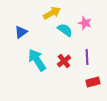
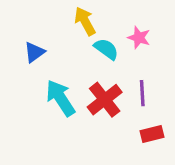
yellow arrow: (52, 13) -> (85, 21), turned -90
red cross: (64, 61) -> (105, 100), size x1.5

